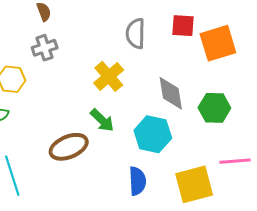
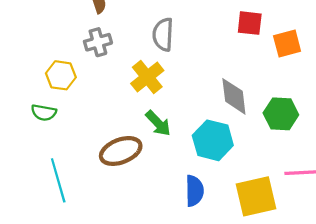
gray semicircle: (136, 33) -> (163, 34), moved
orange square: (218, 43) -> (287, 43), size x0.7
yellow cross: (109, 76) -> (147, 77), moved

